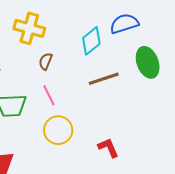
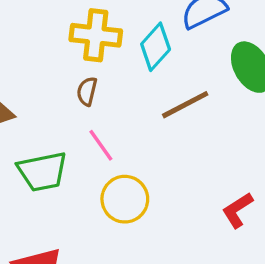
yellow cross: (29, 28) -> (96, 35), moved
red L-shape: (108, 148) -> (237, 210), moved, turned -90

